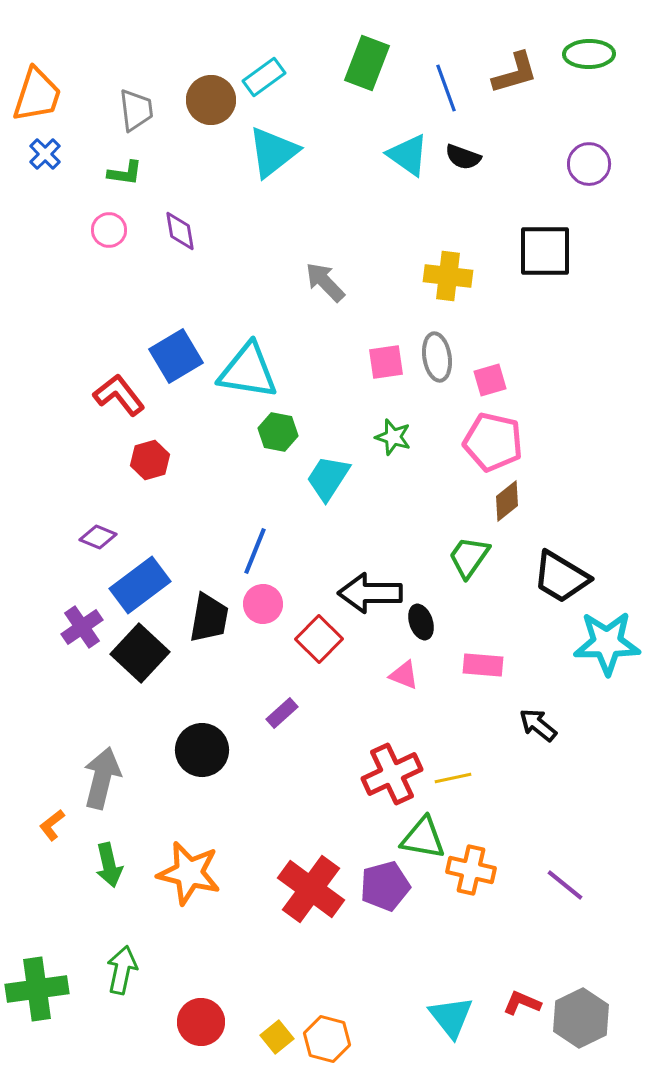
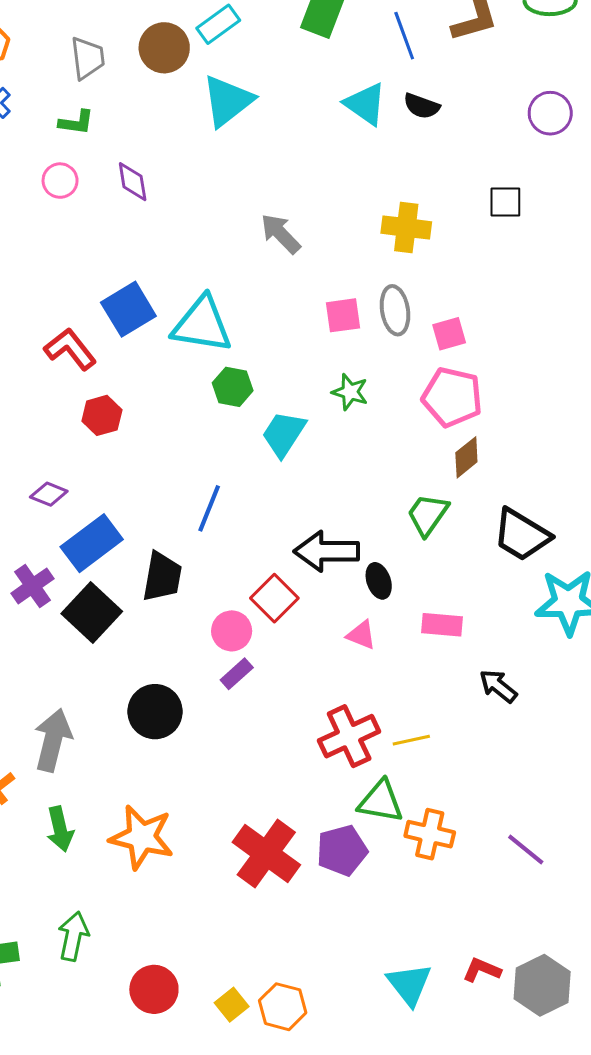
black square: (545, 251) -> (505, 202), size x0.6
pink circle: (263, 604) -> (232, 631), moved

